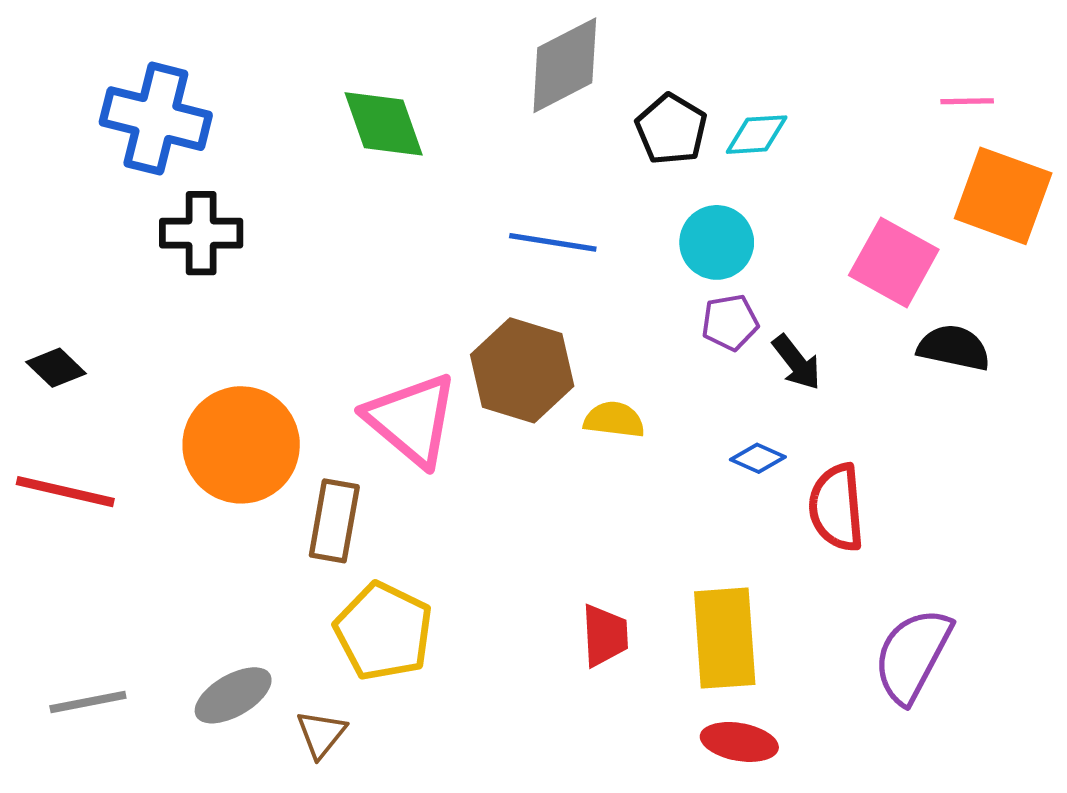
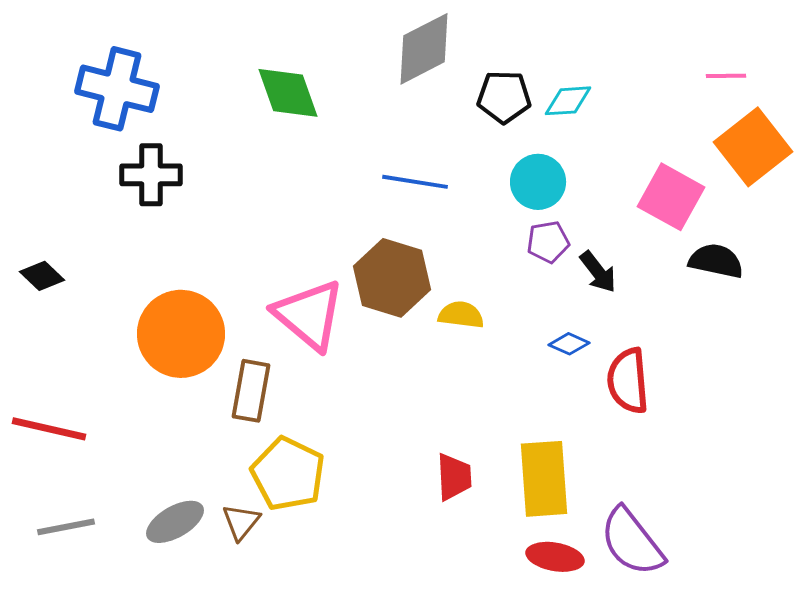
black pentagon: (671, 129) -> (504, 97), turned -30
orange square: (1003, 196) -> (753, 147), turned 32
red line: (65, 492) -> (49, 429), moved
purple semicircle: (912, 655) -> (632, 542), moved, turned -66
brown triangle: (321, 734) -> (241, 522), moved

